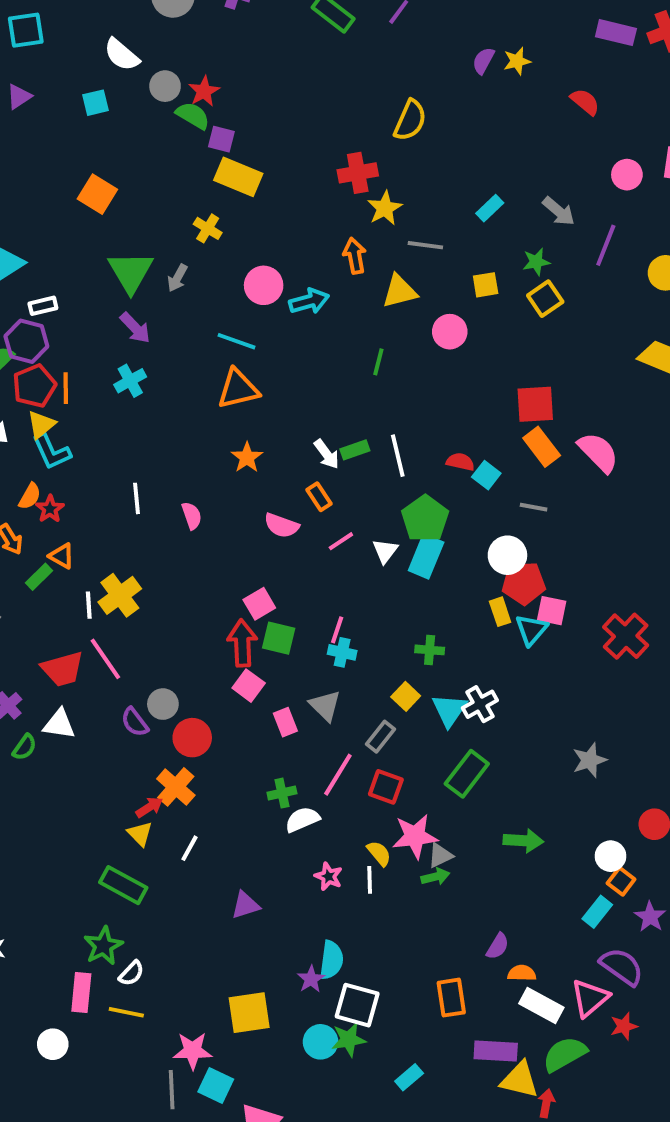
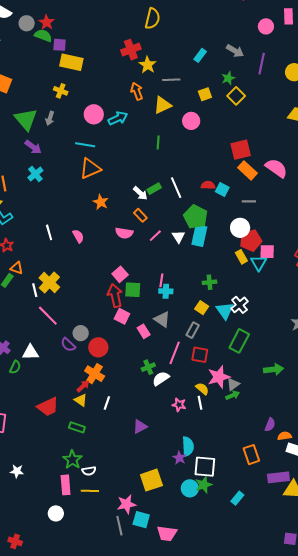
red trapezoid: (63, 669) -> (48, 407), moved
green rectangle: (123, 885) -> (77, 427), size x0.7
white semicircle: (131, 973) -> (89, 471), turned 48

